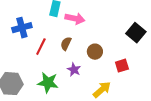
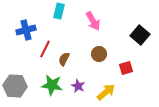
pink arrow: (75, 19) -> (93, 21), moved, turned 48
brown semicircle: (66, 44) -> (64, 59), moved
purple star: (74, 70) -> (78, 86), moved

